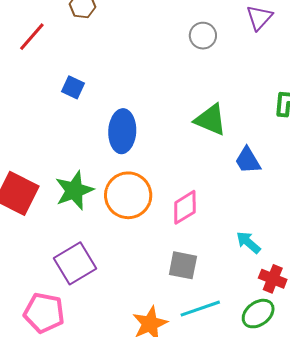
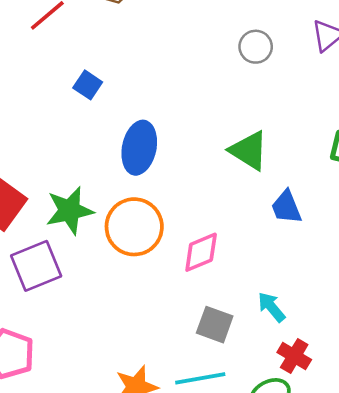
purple square: (75, 263) -> (36, 266), moved
gray square: (183, 265) -> (215, 325), moved

